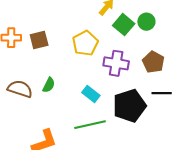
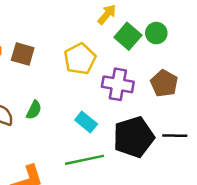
brown square: (39, 40) -> (23, 54), turned 30
black line: (162, 93) -> (175, 136), moved

